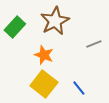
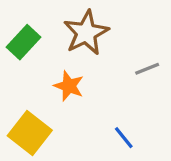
yellow square: (44, 84) -> (30, 133), moved

